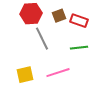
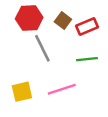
brown square: (59, 16) -> (63, 21), turned -32
red rectangle: (79, 21) -> (87, 27), turned -42

